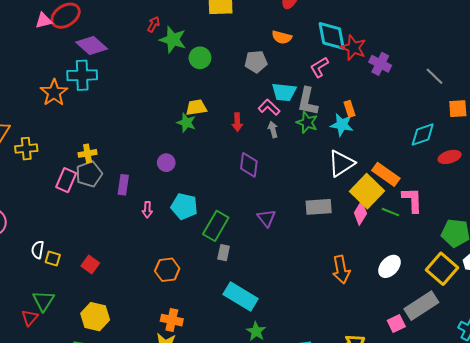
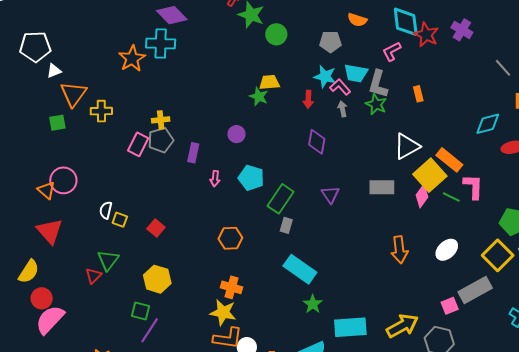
purple cross: (380, 64) -> (462, 30), moved
cyan star: (342, 125) -> (325, 77), moved

